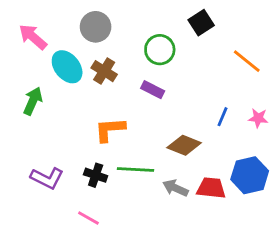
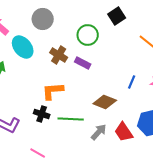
brown cross: (104, 71) -> (59, 55), moved
black cross: (96, 175) -> (42, 114), moved
gray arrow: (175, 188) -> (99, 132), turned 108
red trapezoid: (211, 188) -> (124, 132), turned -130

